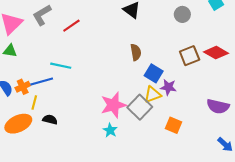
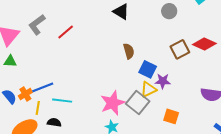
cyan line: (61, 66) -> (62, 101), moved

